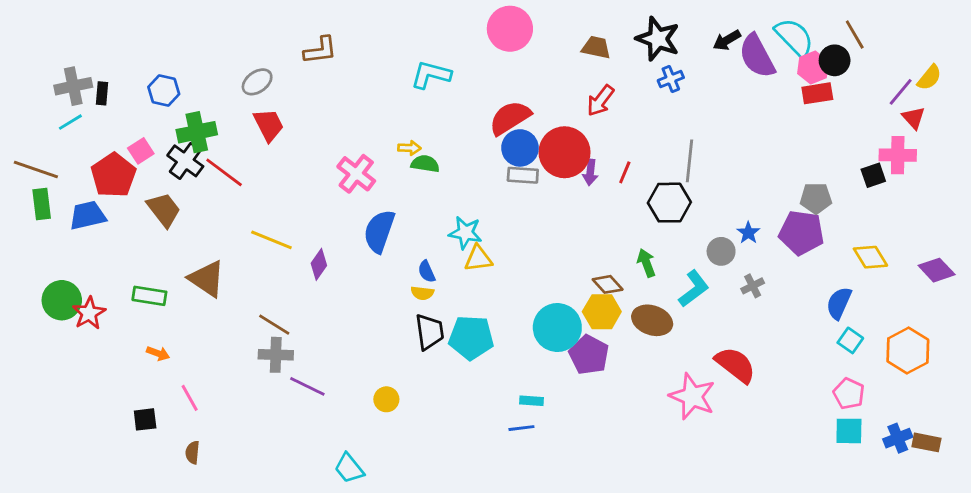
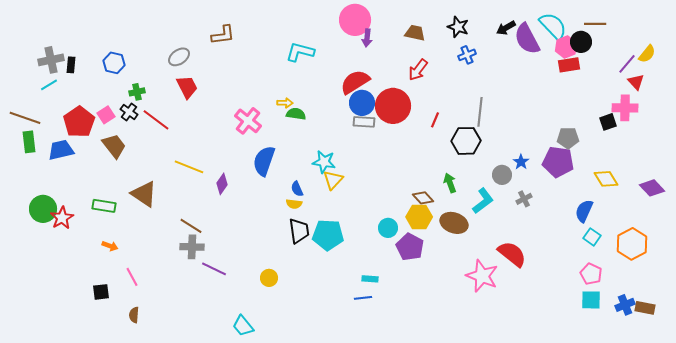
brown line: (855, 34) -> (595, 24), turned -60
black star: (658, 39) -> (458, 27), size x0.7
green cross: (197, 132) -> (137, 92), size x0.6
pink square: (141, 151) -> (106, 115), moved
black cross: (185, 161) -> (129, 112), size x0.7
purple arrow: (590, 172) -> (367, 38), moved
yellow triangle: (478, 259) -> (333, 180), turned -40
cyan circle: (557, 327) -> (388, 228), size x0.6

